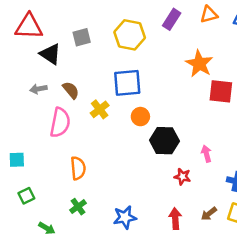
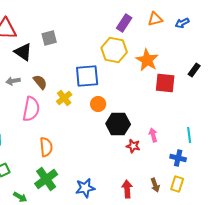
yellow hexagon: (130, 35) -> (114, 50), moved
red star: (182, 177) -> (133, 146), moved
green cross: (78, 207) -> (46, 179), size x1.6
brown arrow: (209, 214) -> (155, 185), turned -72

